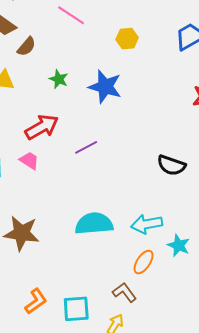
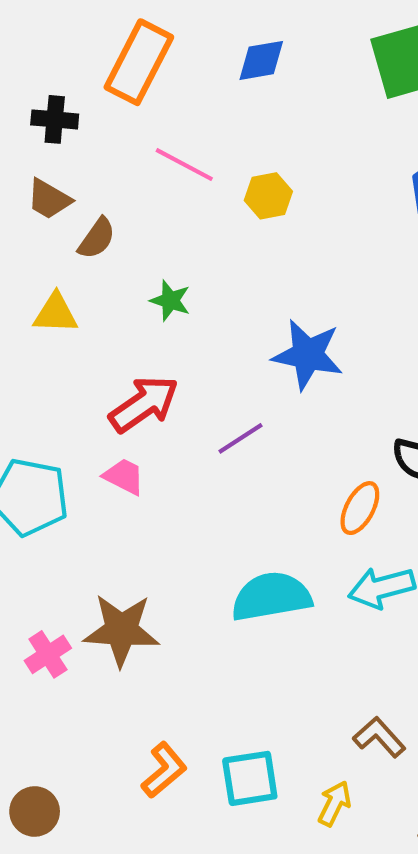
yellow hexagon: (127, 39) -> (268, 196), moved
blue star: (105, 87) -> (308, 355), moved
orange ellipse: (144, 262) -> (360, 508), moved
brown L-shape: (124, 292) -> (379, 737), moved

